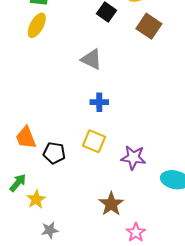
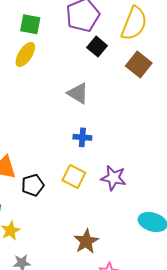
black pentagon: (54, 153) -> (33, 185), turned -30
purple star: (133, 158) -> (113, 178), moved

